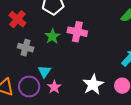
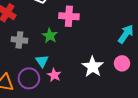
green star: (52, 36) -> (50, 36), moved

